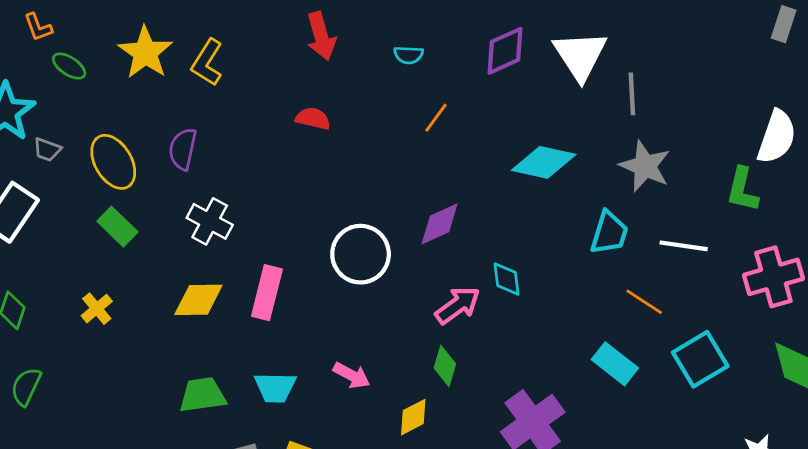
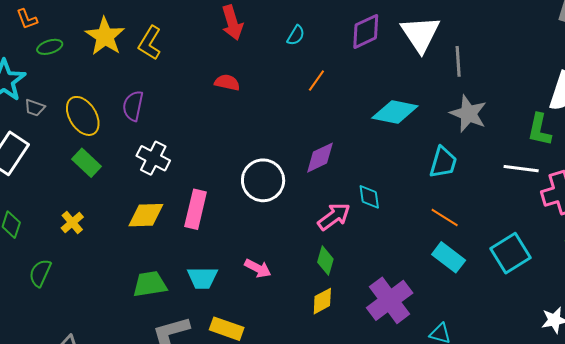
cyan semicircle: (409, 55) -> (296, 35), turned -60
green ellipse: (69, 66) -> (50, 47), turned -50
white line: (684, 246) -> (521, 169), moved
orange line: (644, 302) -> (445, 217), moved
green semicircle: (26, 387) -> (40, 273), moved
yellow diamond: (413, 417) -> (322, 301), moved

